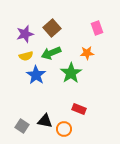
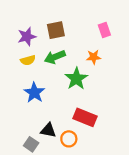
brown square: (52, 28) -> (56, 30), turned 30
blue star: (36, 75) -> (34, 93), moved
red rectangle: (79, 109) -> (85, 117), size x1.5
gray square: (22, 126) -> (31, 144), moved

